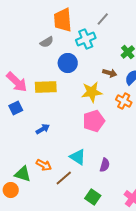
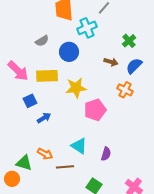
gray semicircle: (47, 42) -> (42, 41), moved
yellow star: (92, 92) -> (76, 88), moved
blue square: (16, 108) -> (30, 101), moved
brown line: (64, 178) -> (65, 167), turned 36

